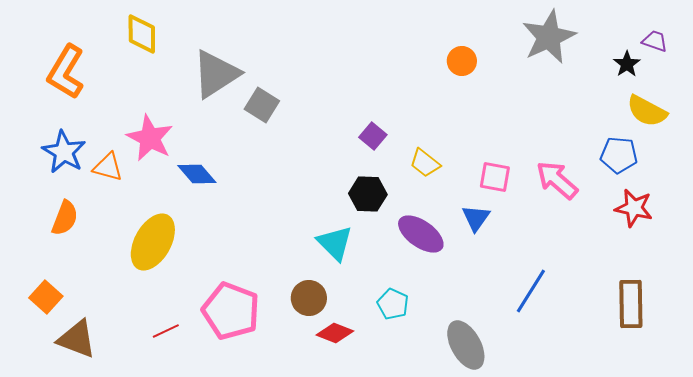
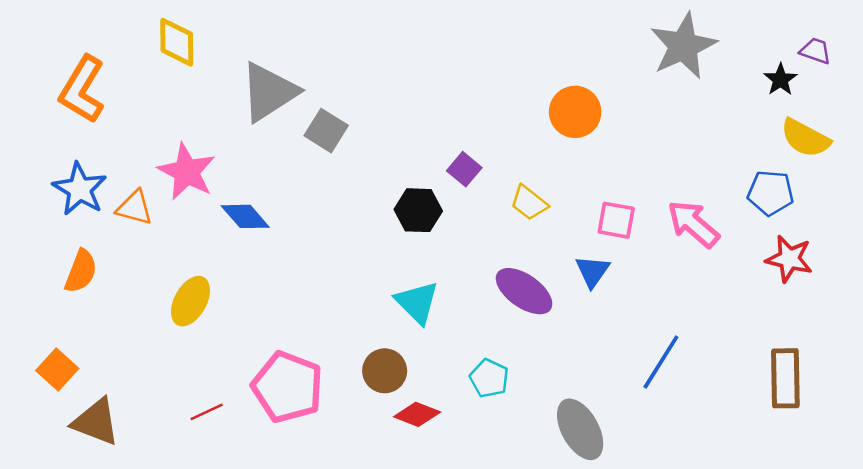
orange circle: (462, 61) -> (575, 112), moved, size x1.4
black hexagon: (368, 194) -> (418, 210), moved
yellow ellipse: (153, 242) -> (190, 301), size x0.7

